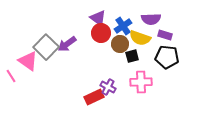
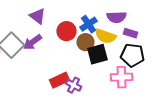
purple triangle: (98, 18) -> (37, 16), moved
black square: (132, 56) -> (97, 54), size x1.5
pink cross: (141, 82) -> (121, 77), moved
red rectangle: (94, 97) -> (59, 80), moved

